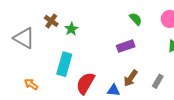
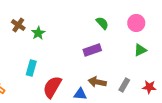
cyan rectangle: (64, 64) -> (31, 68), size x0.7
brown arrow: (131, 78) -> (97, 82), turned 66

